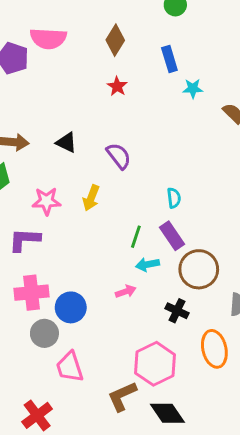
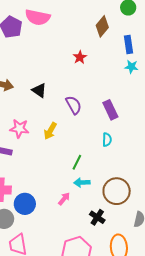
brown diamond: (115, 40) -> (102, 26), moved
blue rectangle: (169, 59) -> (128, 45), moved
purple rectangle: (172, 236) -> (110, 110), moved
pink arrow: (126, 291) -> (64, 199), turned -40

